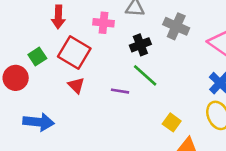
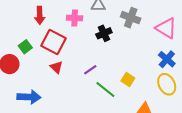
green line: (145, 75) -> (105, 89), moved
purple line: (120, 91) -> (90, 70), turned -40
yellow square: (172, 122) -> (128, 79), moved

